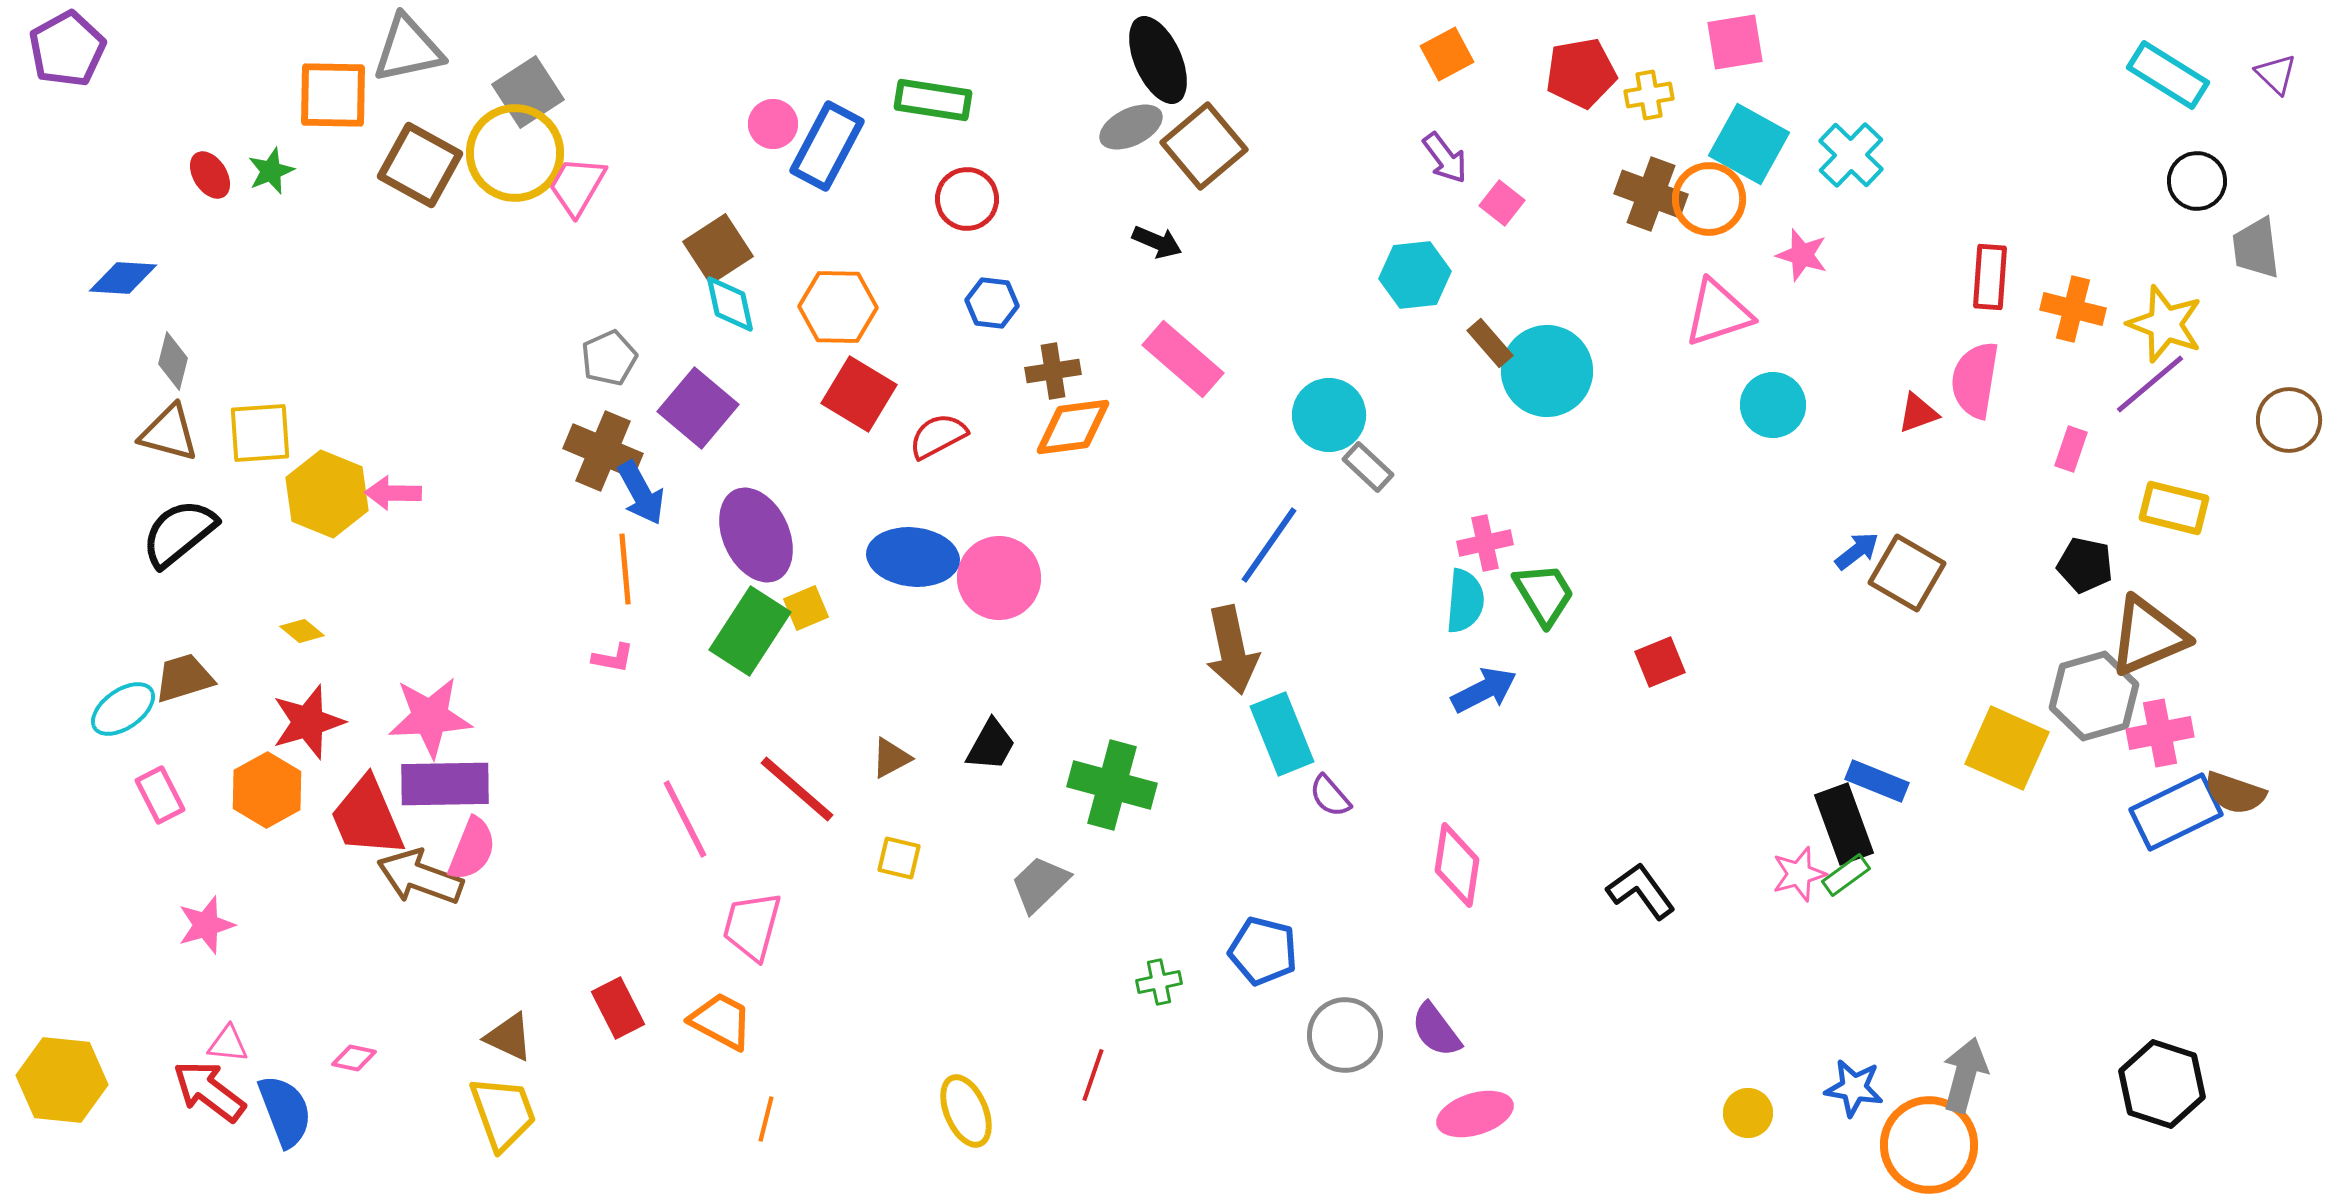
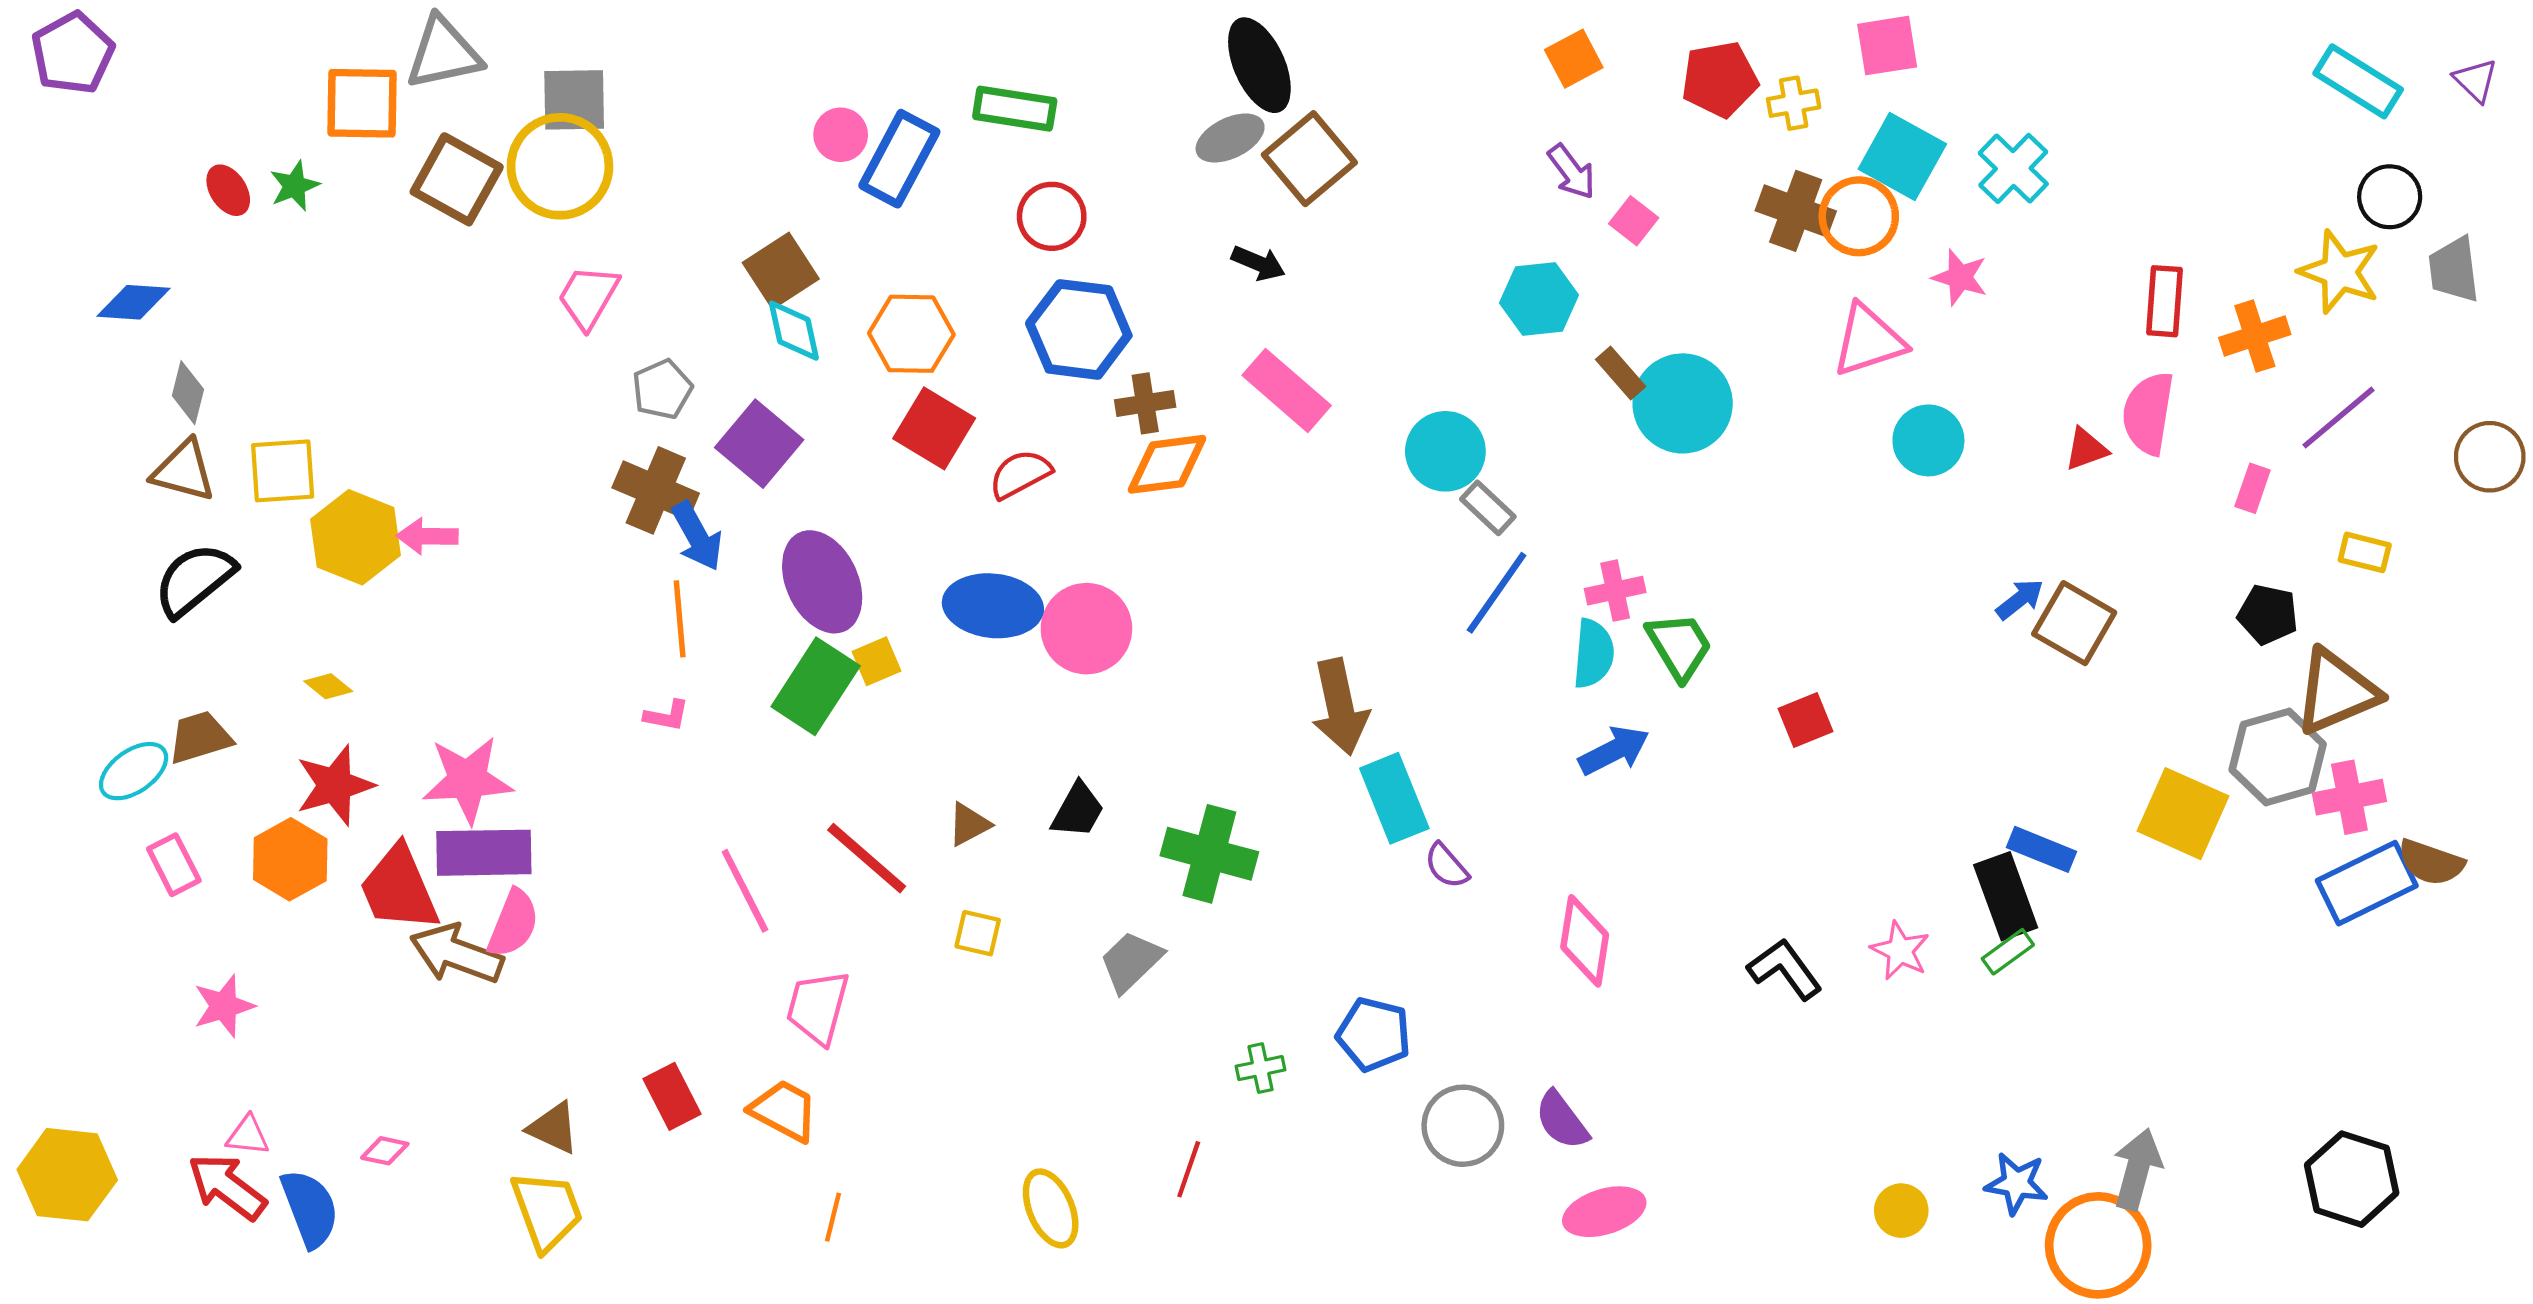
gray square: (528, 92) -> (574, 100), turned 32
pink trapezoid: (577, 186) -> (588, 297), moved
blue hexagon: (992, 303) -> (1079, 329), size x1.8
orange cross: (2073, 309) -> (2255, 336), turned -32
yellow star: (2165, 324) -> (2340, 272), moved
yellow rectangle: (2174, 508) -> (2365, 552), size x0.7
blue line: (1269, 545) -> (1497, 593), moved
pink star: (1799, 874) -> (1900, 951), moved, turned -30

